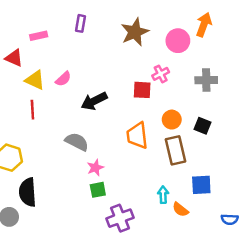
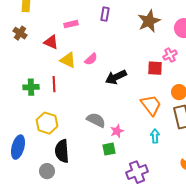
red line: (32, 110) -> (54, 84), moved
orange trapezoid: (137, 136) -> (151, 105), turned 150
gray semicircle: (77, 142) -> (96, 120), moved
green square: (98, 190) -> (109, 149), moved
cyan arrow: (163, 195) -> (155, 136), moved

